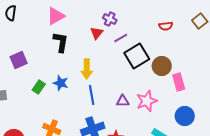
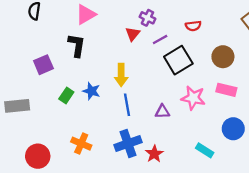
red semicircle: (166, 26) -> (193, 26), moved
black L-shape: (61, 42) -> (77, 45), moved
brown circle: (162, 66) -> (223, 57), moved
pink rectangle: (179, 82) -> (226, 90), turned -60
pink star: (147, 101) -> (193, 98), moved, turned 30

